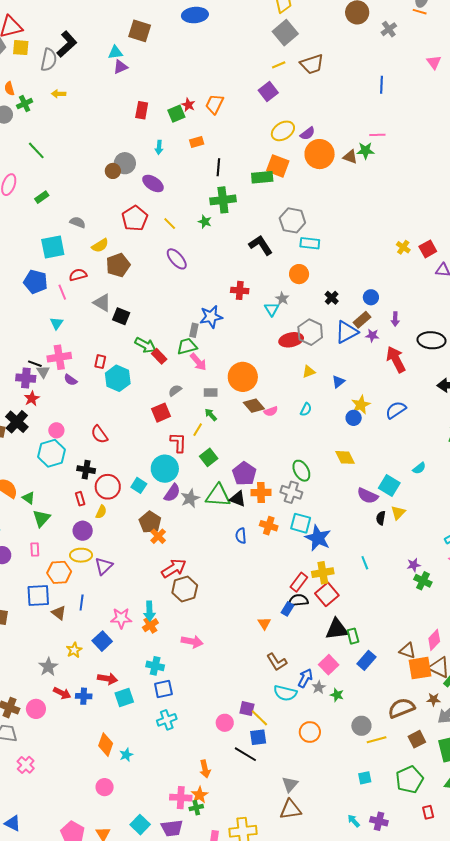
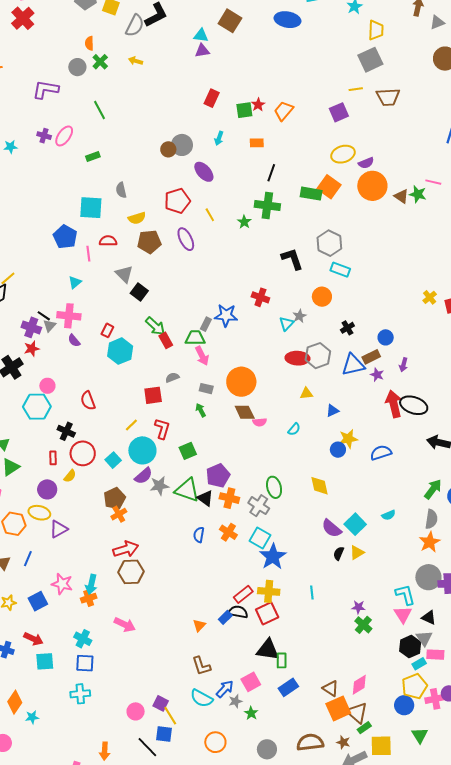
green cross: (25, 104) -> (100, 62), turned -35
gray semicircle: (78, 222) -> (121, 190), turned -140
purple ellipse: (177, 259) -> (186, 239), moved
black ellipse: (432, 340) -> (414, 405), moved
yellow line: (198, 430) -> (131, 425), moved
orange square: (420, 668) -> (338, 708), turned -30

